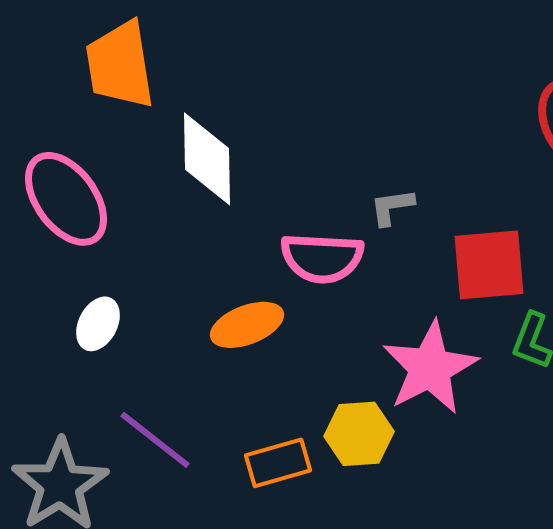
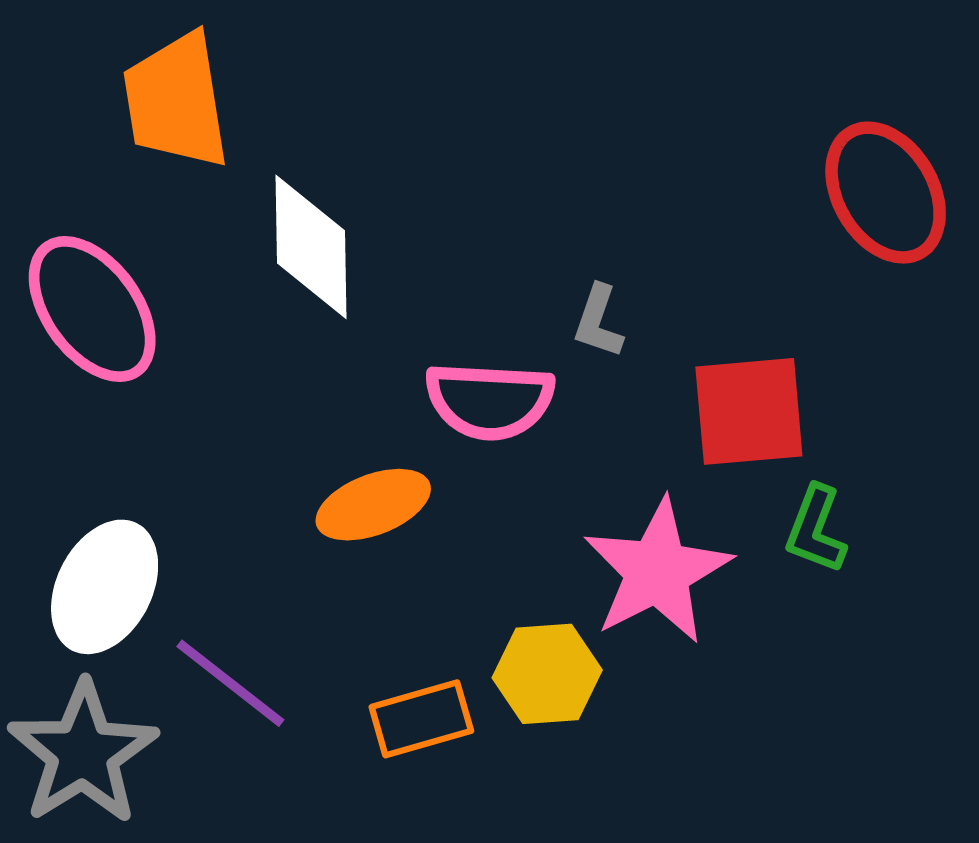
gray L-shape: (392, 207) -> (598, 321), turned -63
white ellipse: (98, 324) -> (105, 587), moved, size x1.6

